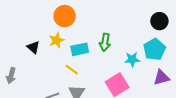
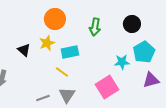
black circle: (159, 21) -> (132, 24), moved
green arrow: (105, 42) -> (95, 27), moved

